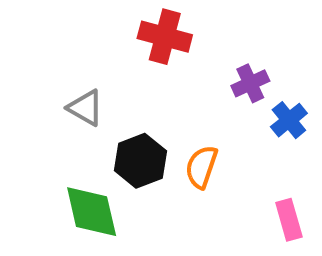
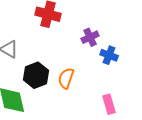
blue cross: (289, 120) -> (109, 55), turned -30

